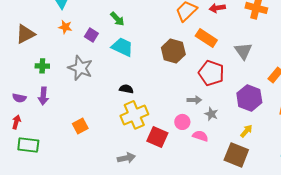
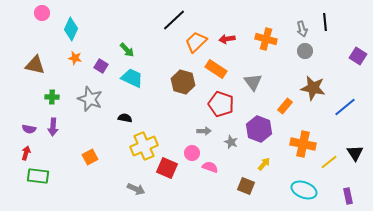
brown triangle: (25, 34) -> (35, 65), turned 40
black semicircle: (126, 89) -> (125, 118), moved
gray star: (211, 114) -> (231, 142), moved
yellow arrow: (246, 131) -> (264, 164), moved
brown square: (236, 155) -> (246, 186), size x0.7
gray arrow: (126, 158) -> (136, 189), turned 36

